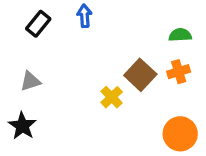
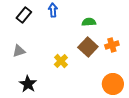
green semicircle: (180, 35) -> (89, 22), moved
yellow cross: (112, 97) -> (61, 61), moved
black star: (22, 126) -> (28, 84), moved

